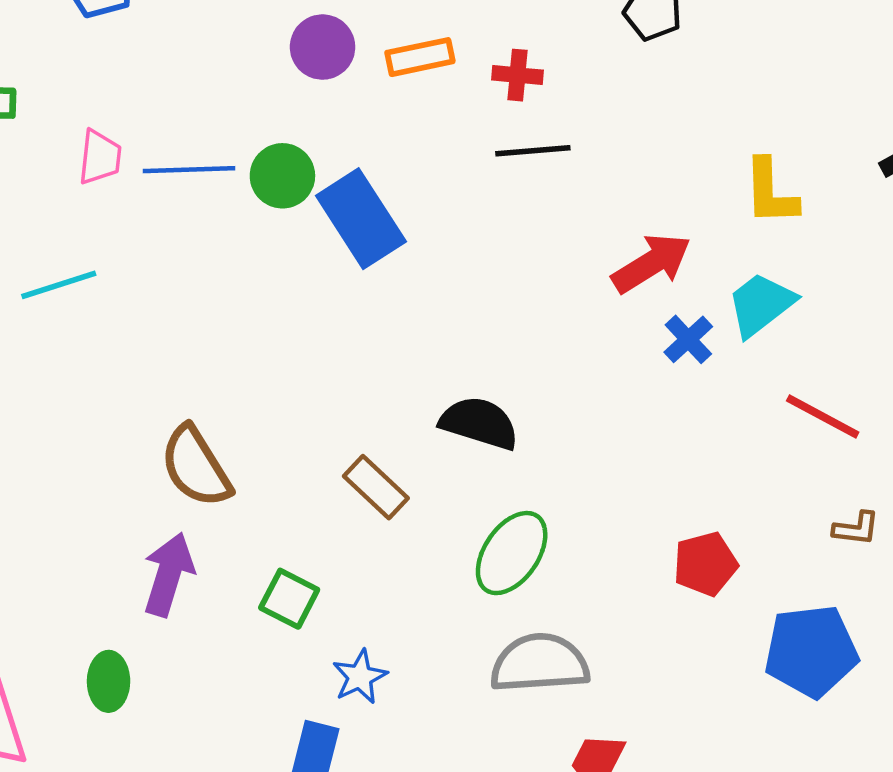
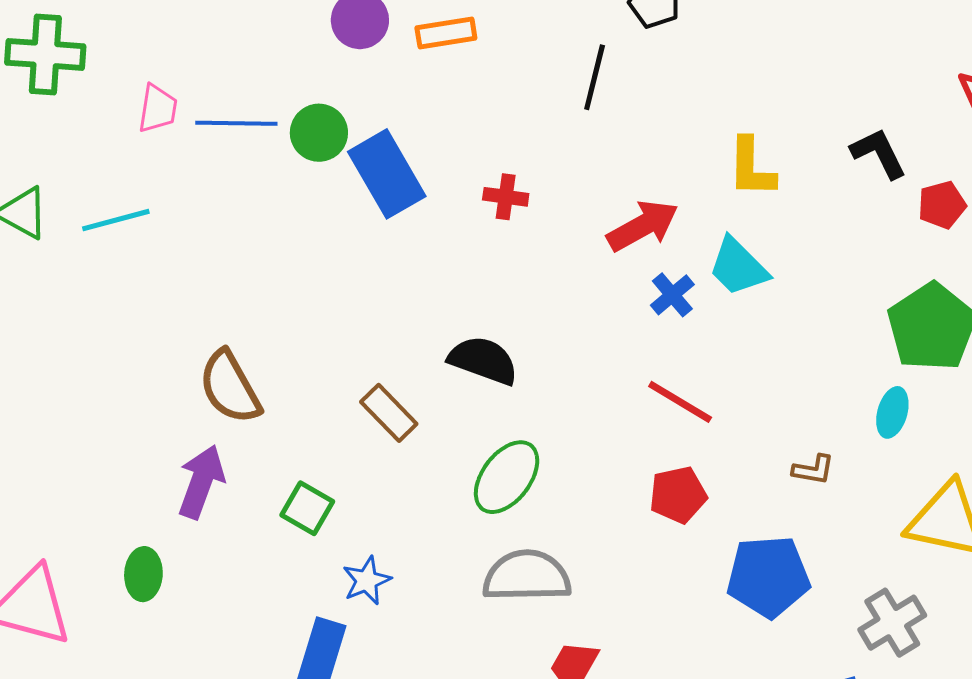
red cross: (518, 75) -> (506, 197), moved
black line: (533, 151) -> (595, 77), moved, turned -74
cyan trapezoid: (761, 304) -> (738, 267), turned -100
red line: (823, 416) -> (680, 402), moved

